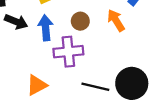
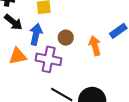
orange triangle: (37, 85) -> (18, 56), moved

